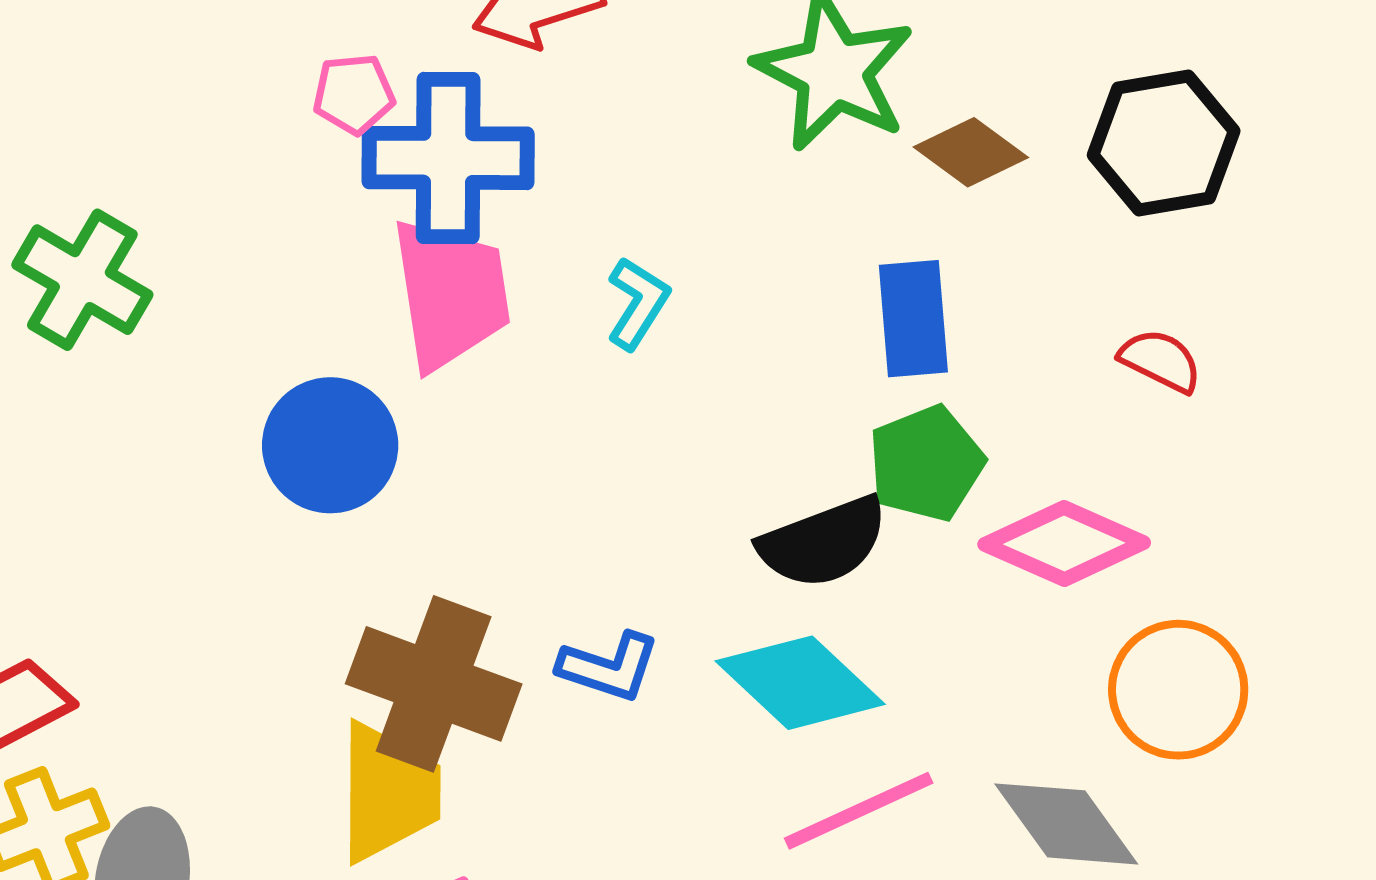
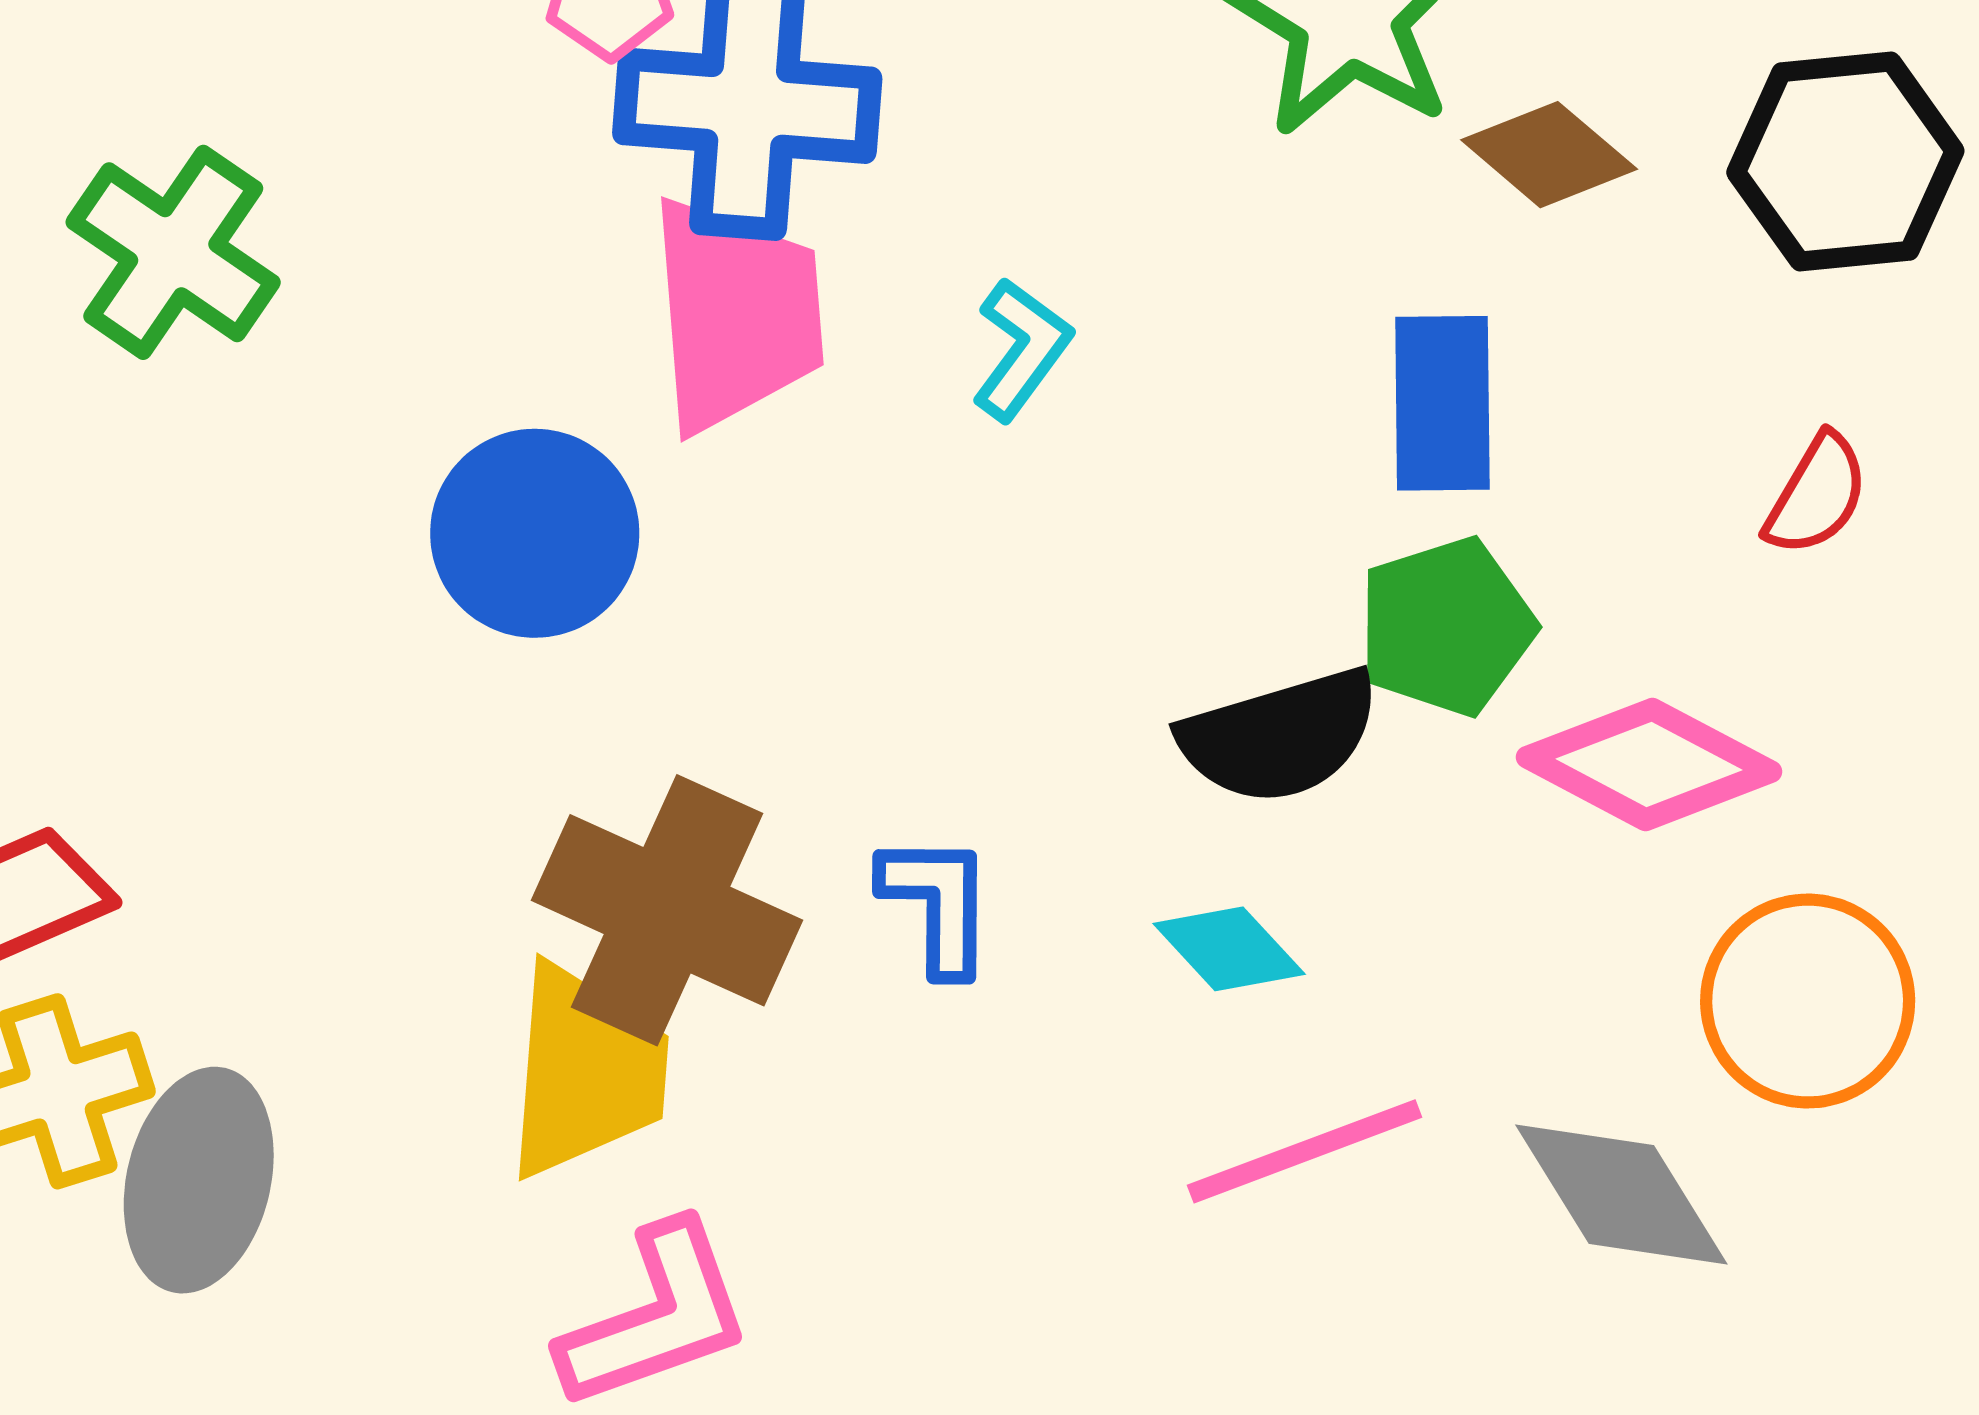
red semicircle: (1161, 361) -> (1817, 495), turned 90
blue L-shape: (609, 667) -> (938, 904), turned -112
cyan diamond: (800, 683) -> (1229, 949), size x0.6

